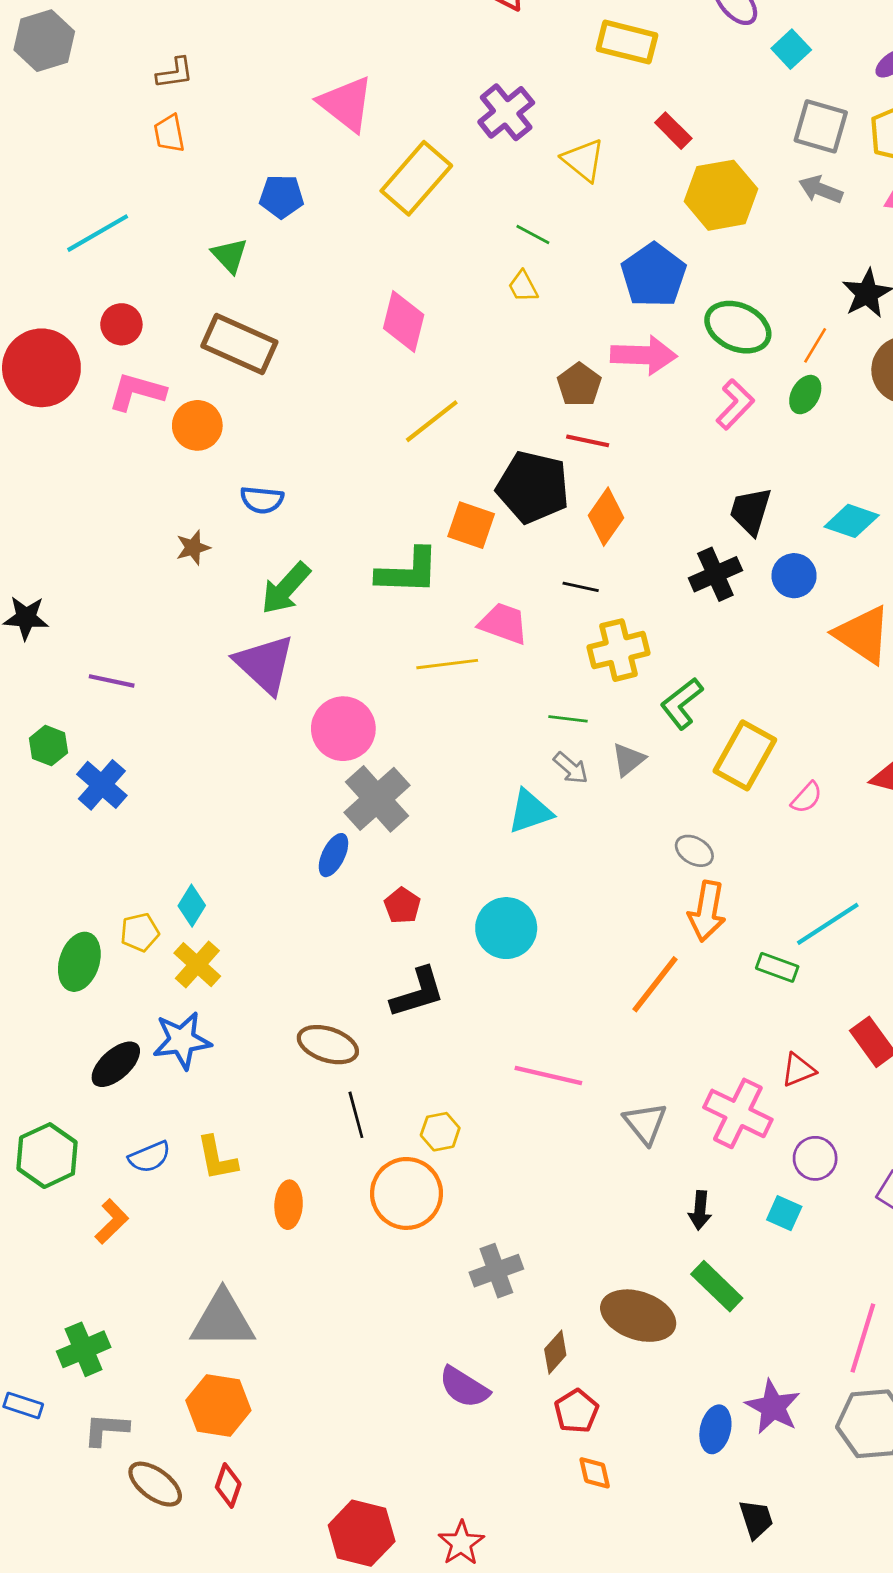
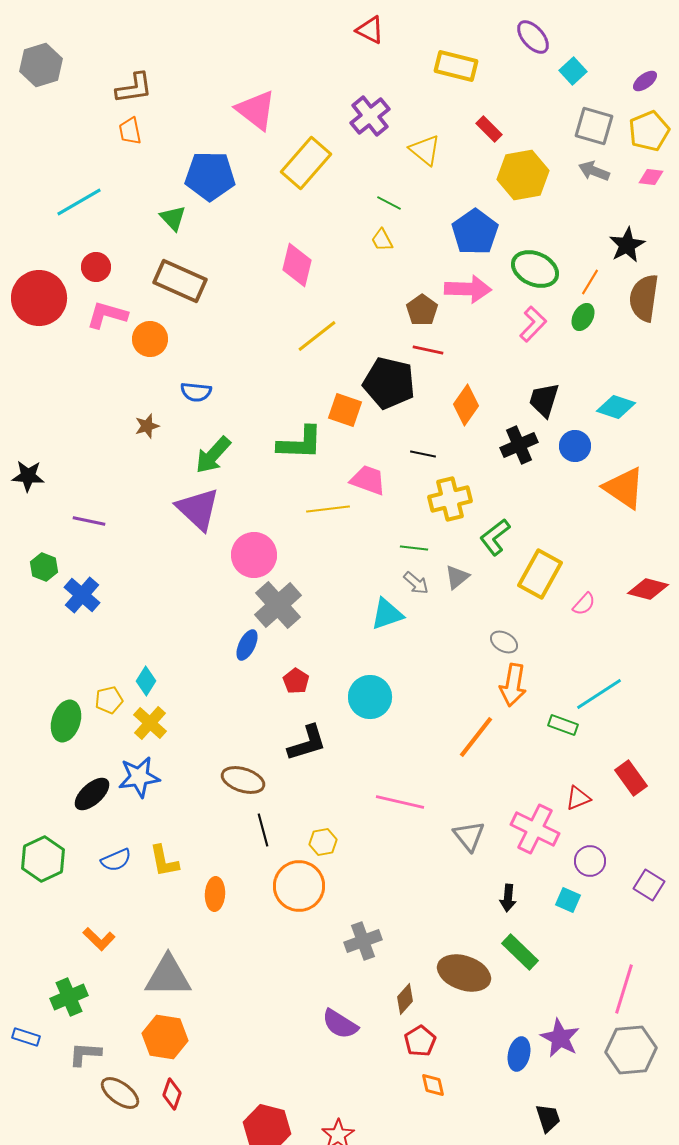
brown L-shape: (175, 73) -> (134, 88), size x1.4
blue pentagon: (282, 197) -> (210, 176), size x1.6
orange diamond: (606, 517) -> (466, 405), moved
orange L-shape: (112, 1222) -> (99, 939), moved, turned 88

